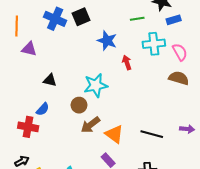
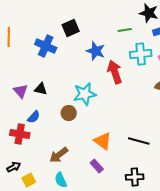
blue cross: (55, 19) -> (46, 46), moved
purple triangle: (29, 49) -> (21, 91), moved, turned 35
red arrow: (127, 62) -> (115, 72), size x1.6
brown arrow: (90, 125) -> (59, 155), moved

